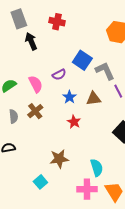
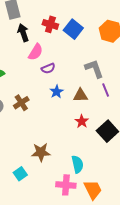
red cross: (57, 22) -> (50, 24), moved
blue square: (82, 60) -> (73, 29), moved
pink semicircle: (36, 84) -> (36, 52), moved, turned 54
red star: (74, 122) -> (82, 121), moved

